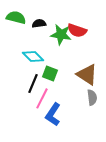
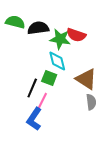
black semicircle: (39, 23) -> (38, 28), size x1.5
cyan diamond: (33, 56) -> (57, 61), moved, turned 30
blue L-shape: (53, 114) -> (34, 119), moved

